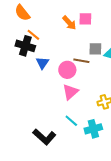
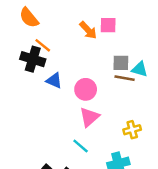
brown line: (81, 61) -> (125, 78), moved
blue triangle: (42, 63) -> (54, 81), turned -40
cyan line: (71, 121) -> (81, 146), moved

